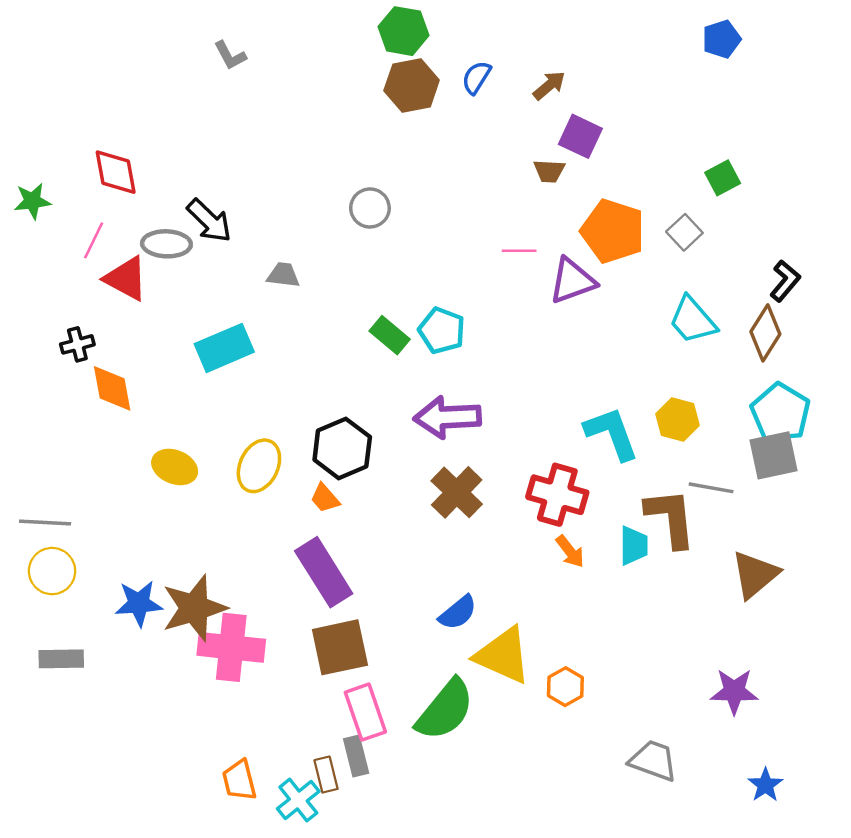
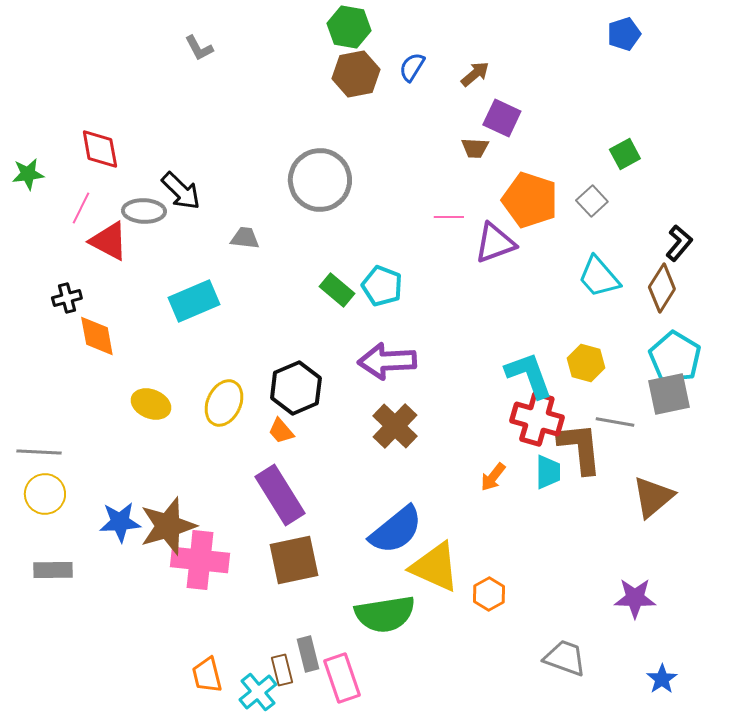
gray circle: (370, 208) -> (320, 180), size x1.8
red cross: (557, 495) -> (537, 419), moved
orange arrow: (570, 551) -> (493, 477), turned 76
blue semicircle: (458, 613) -> (396, 530), size x1.6
green semicircle: (445, 710) -> (385, 614), turned 42
pink rectangle: (365, 712) -> (342, 678), moved

